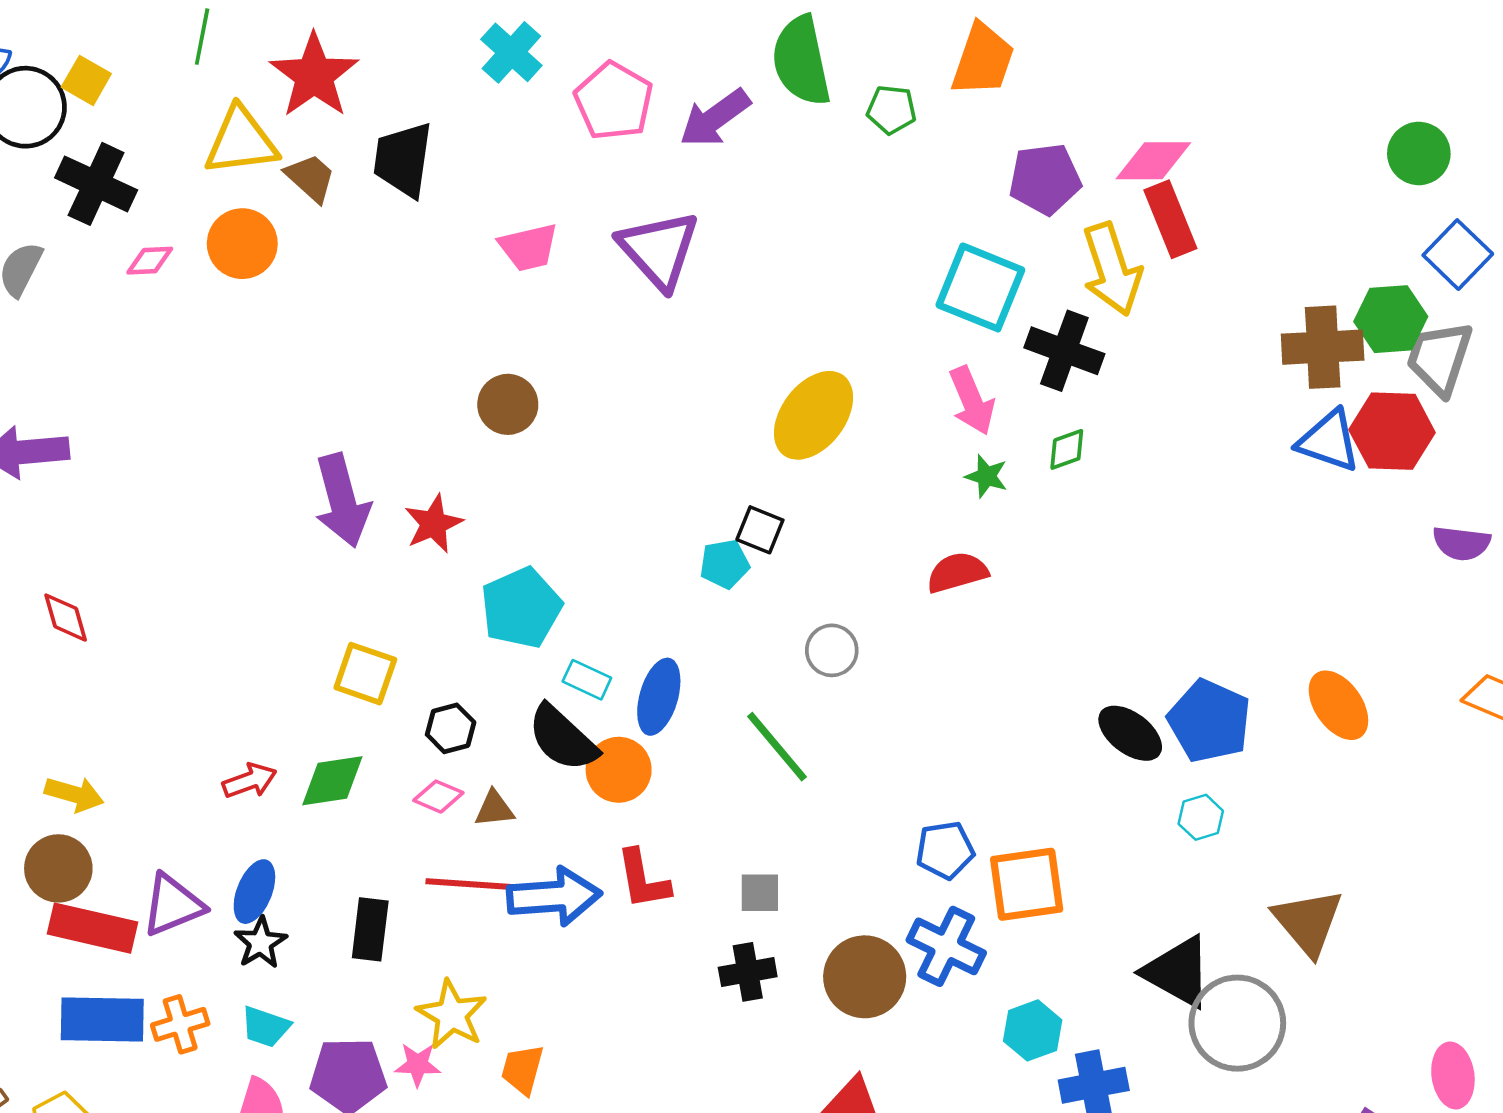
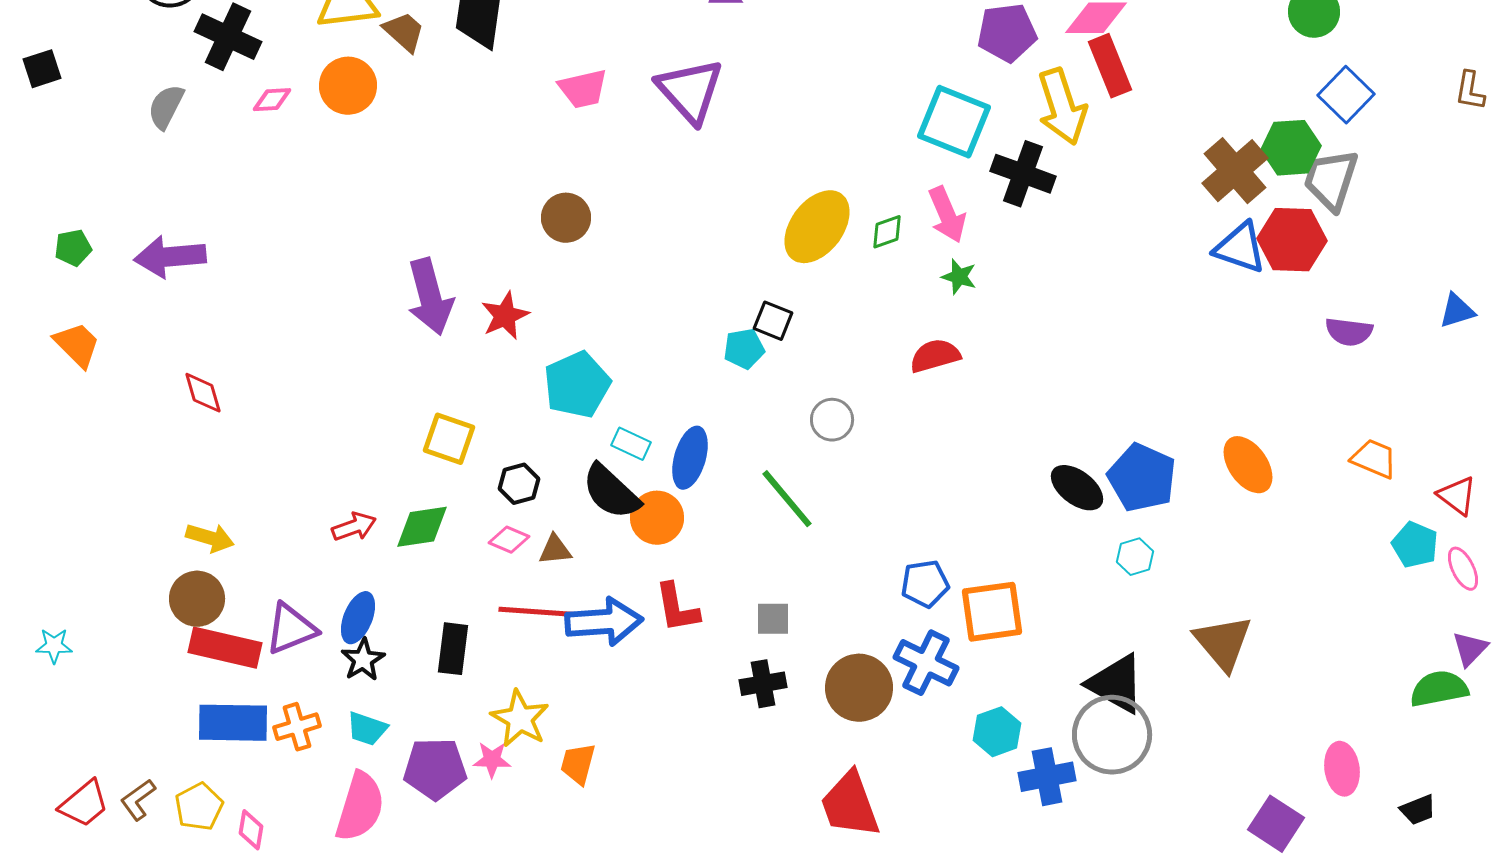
brown cross: (1323, 347) -> (1235, 171), turned -38
green diamond: (1067, 449) -> (887, 232), moved
gray circle: (1237, 1023) -> (1112, 735), moved

